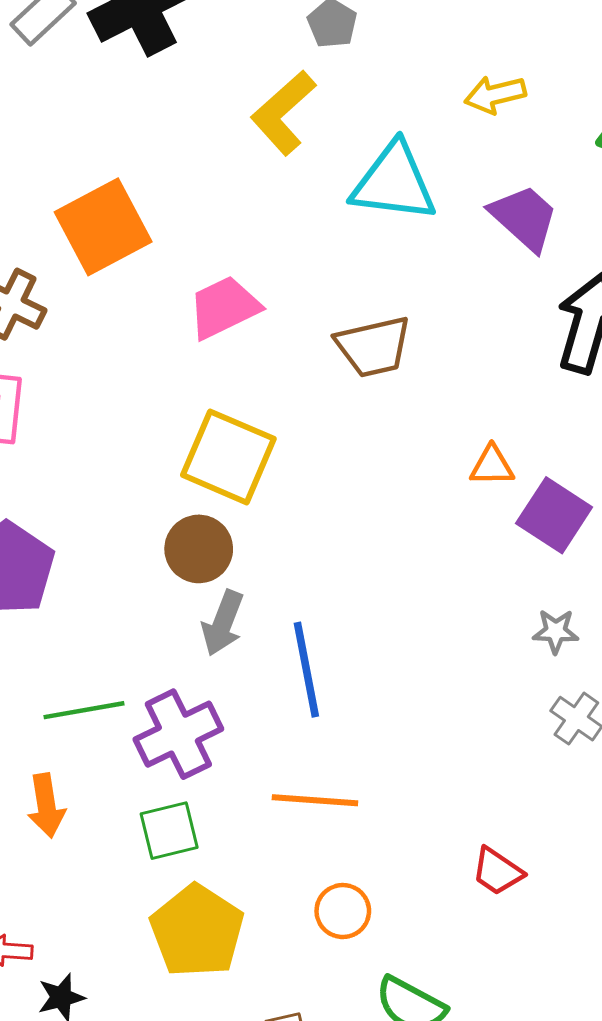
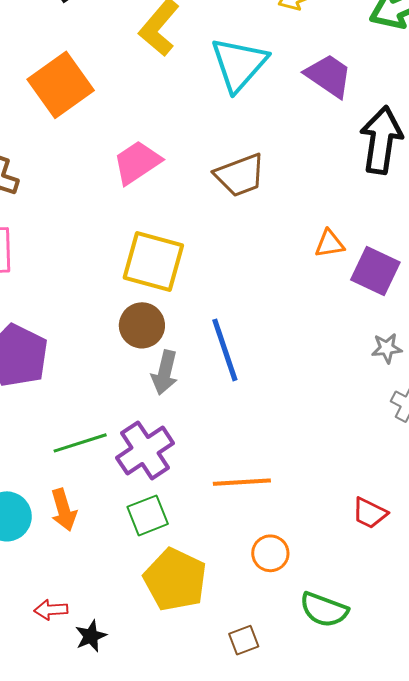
cyan triangle: (394, 183) -> (239, 64), turned -48
orange square: (103, 227) -> (61, 85), moved
blue line: (306, 670) -> (225, 350), moved

